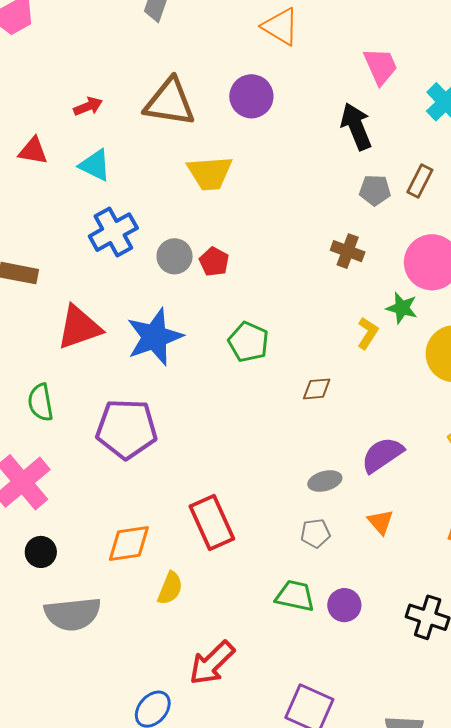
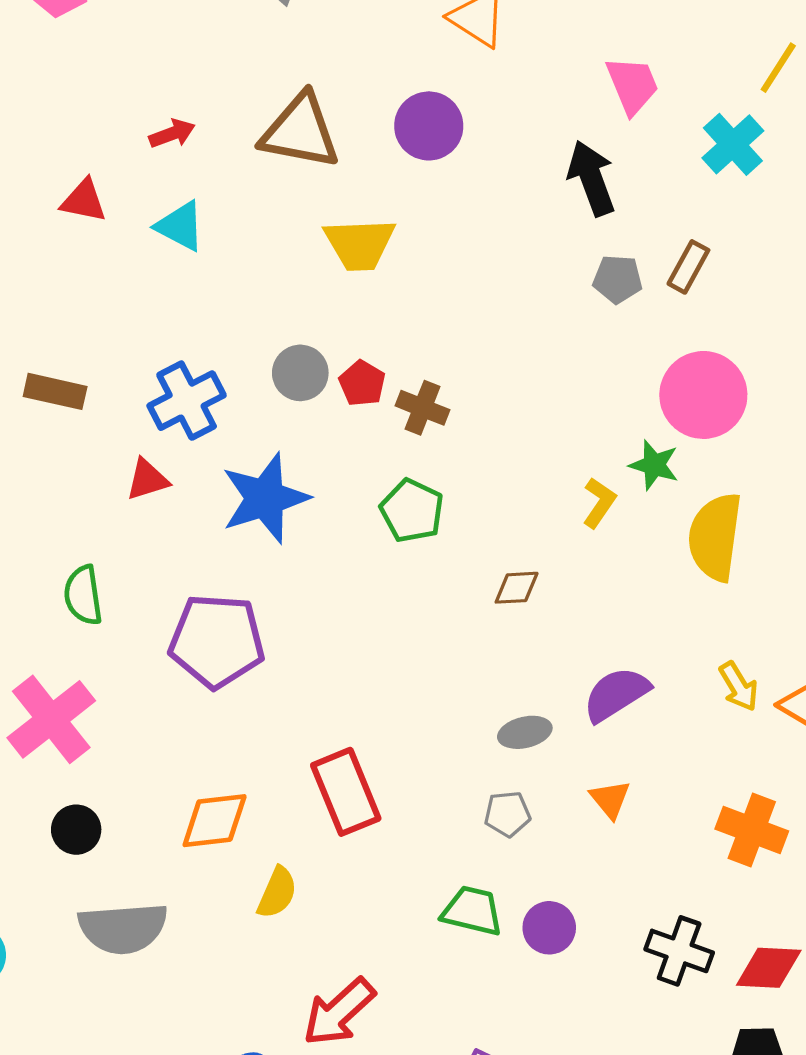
blue cross: (113, 232) -> (187, 401), moved
brown cross: (348, 251) -> (422, 408), moved
red triangle: (79, 327) -> (147, 480), size x0.6

